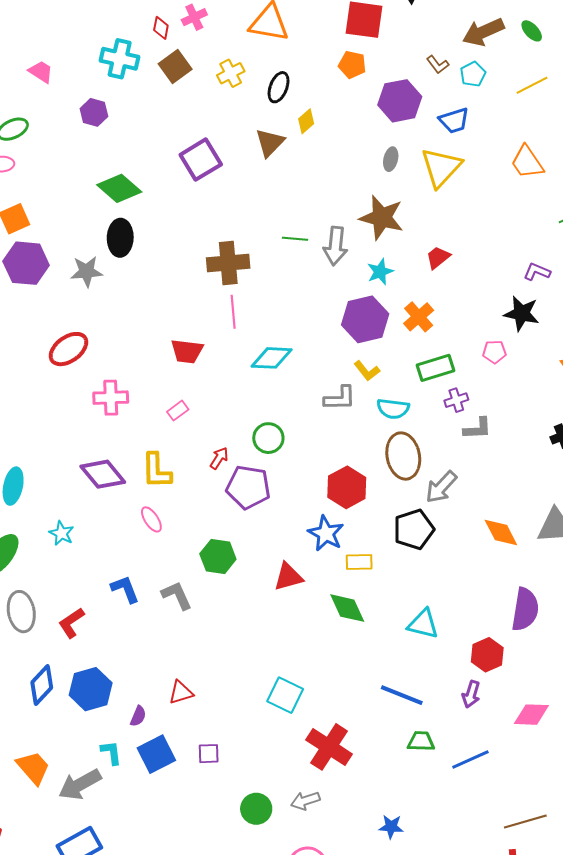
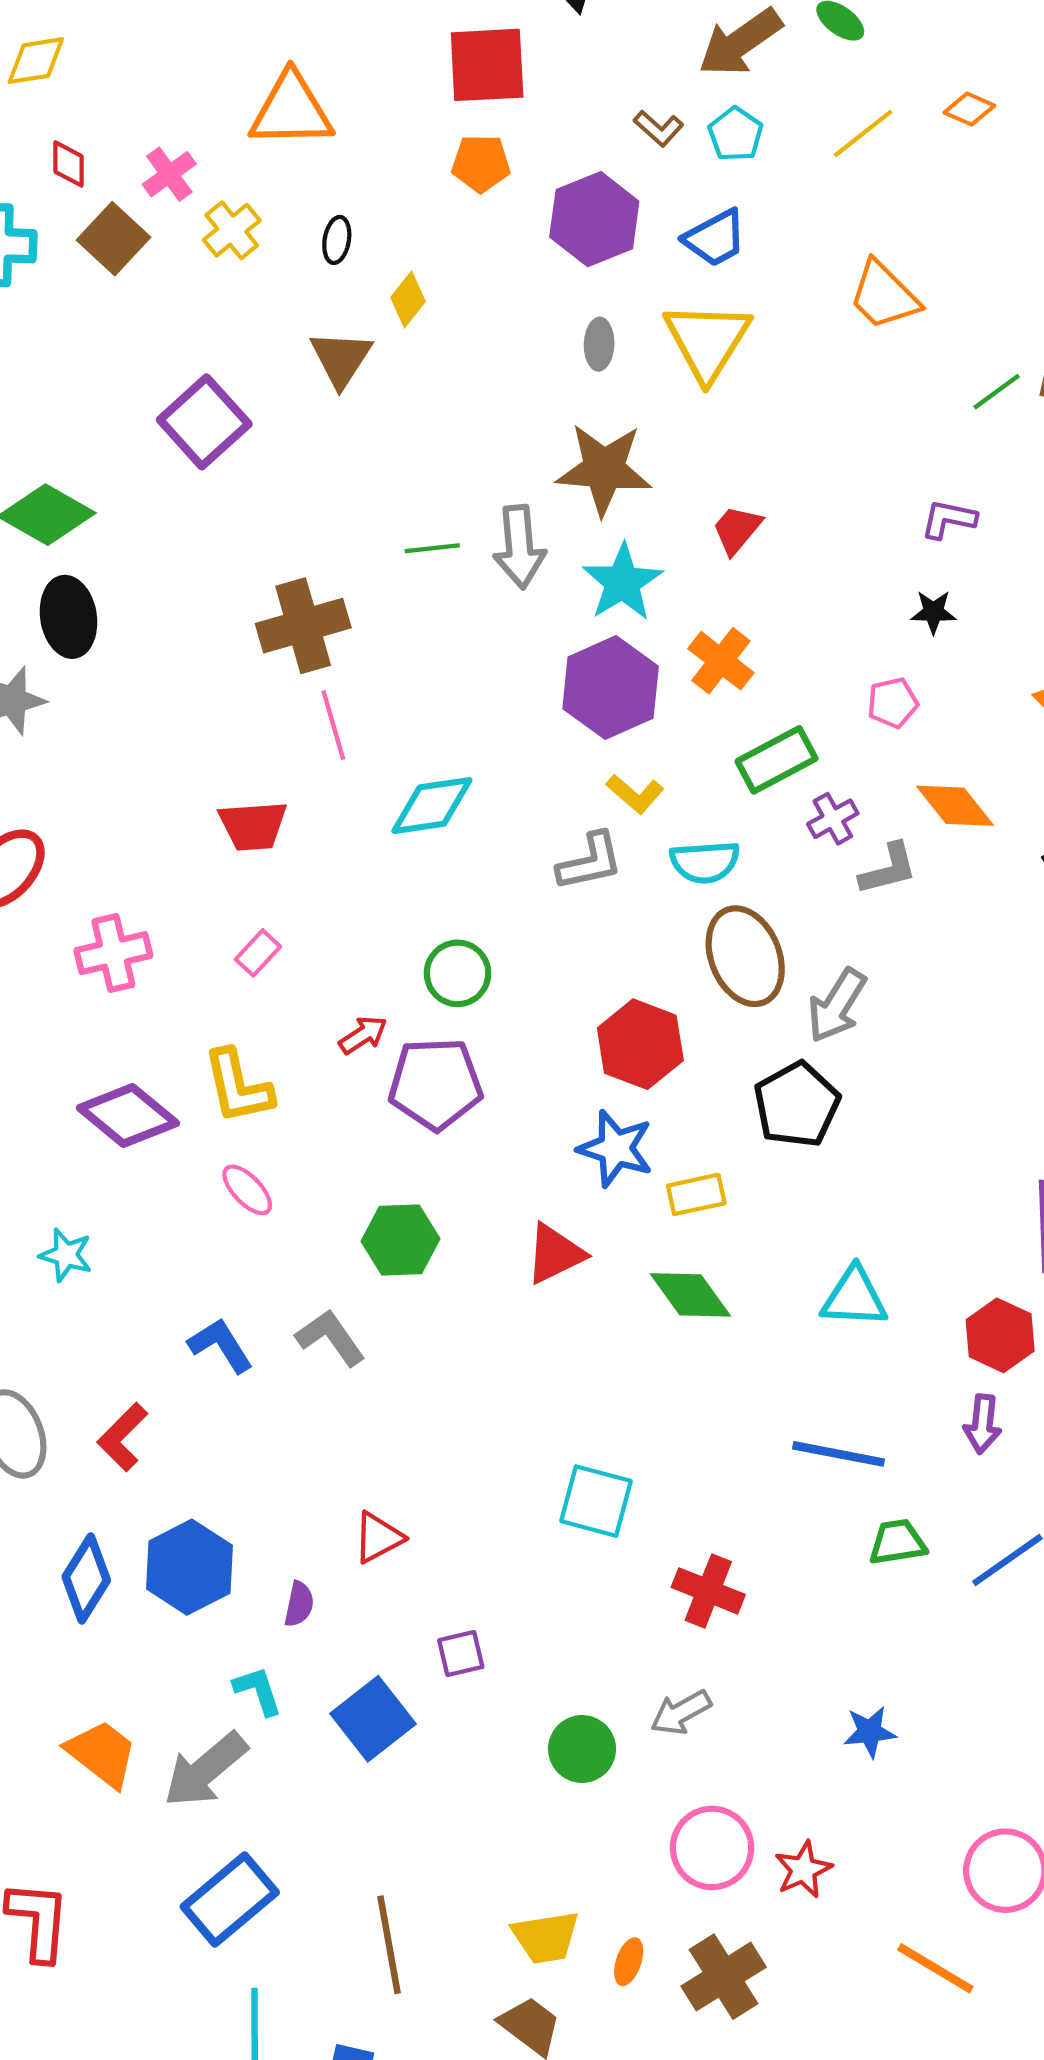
pink cross: (194, 17) -> (169, 174), moved
black ellipse: (279, 87) -> (337, 240), size x0.7
cyan star: (380, 272) -> (622, 582), size x1.4
black star: (522, 313) -> (933, 612), size x0.6
red arrow: (219, 458) -> (363, 1035), turned 35
orange diamond: (501, 532) -> (955, 806), moved
red cross: (329, 747) -> (708, 1591), size x0.7
blue square: (156, 754) -> (373, 1719), moved

